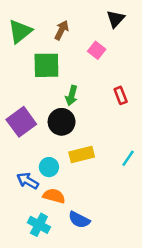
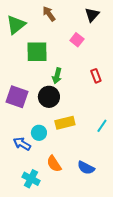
brown arrow: (62, 30) -> (49, 14), moved, turned -63
purple square: (21, 122) -> (17, 97), turned -35
orange semicircle: (54, 196) -> (54, 164), moved, turned -138
blue semicircle: (79, 220) -> (86, 168), moved

